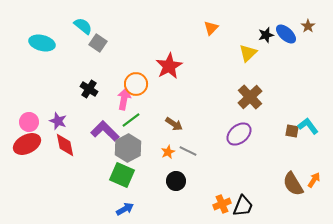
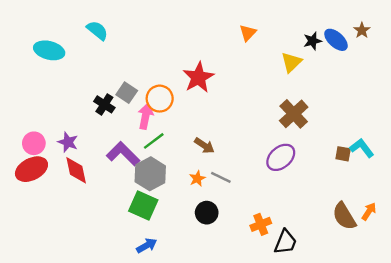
gray square: (98, 43) -> (127, 93), moved
orange cross: (222, 204) -> (261, 224), moved

